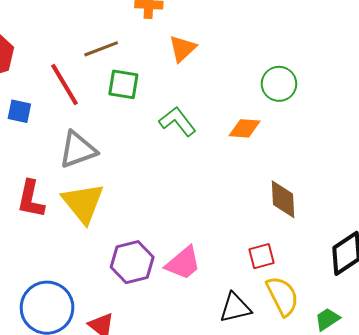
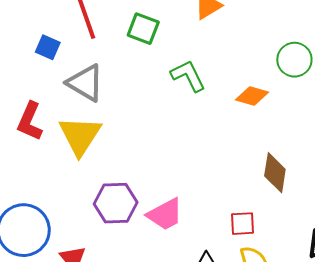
blue square: (19, 111) -> (48, 47), moved
gray triangle: (78, 150) -> (85, 83), turned 39

